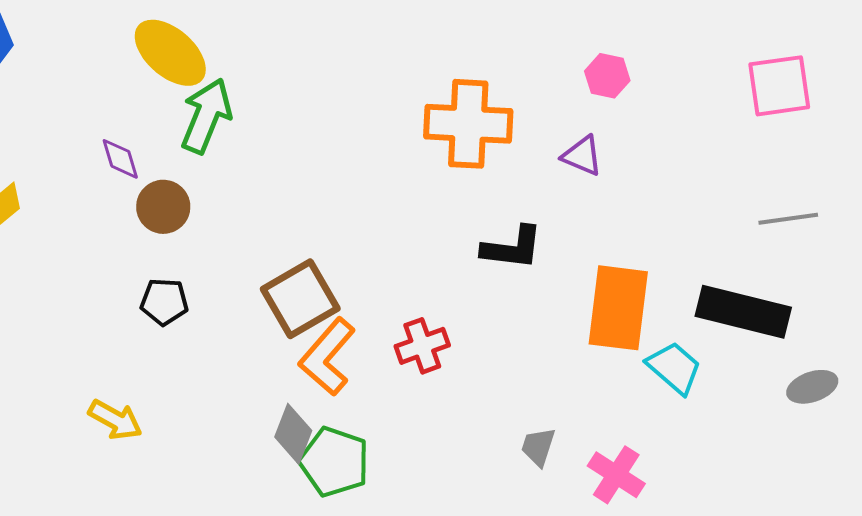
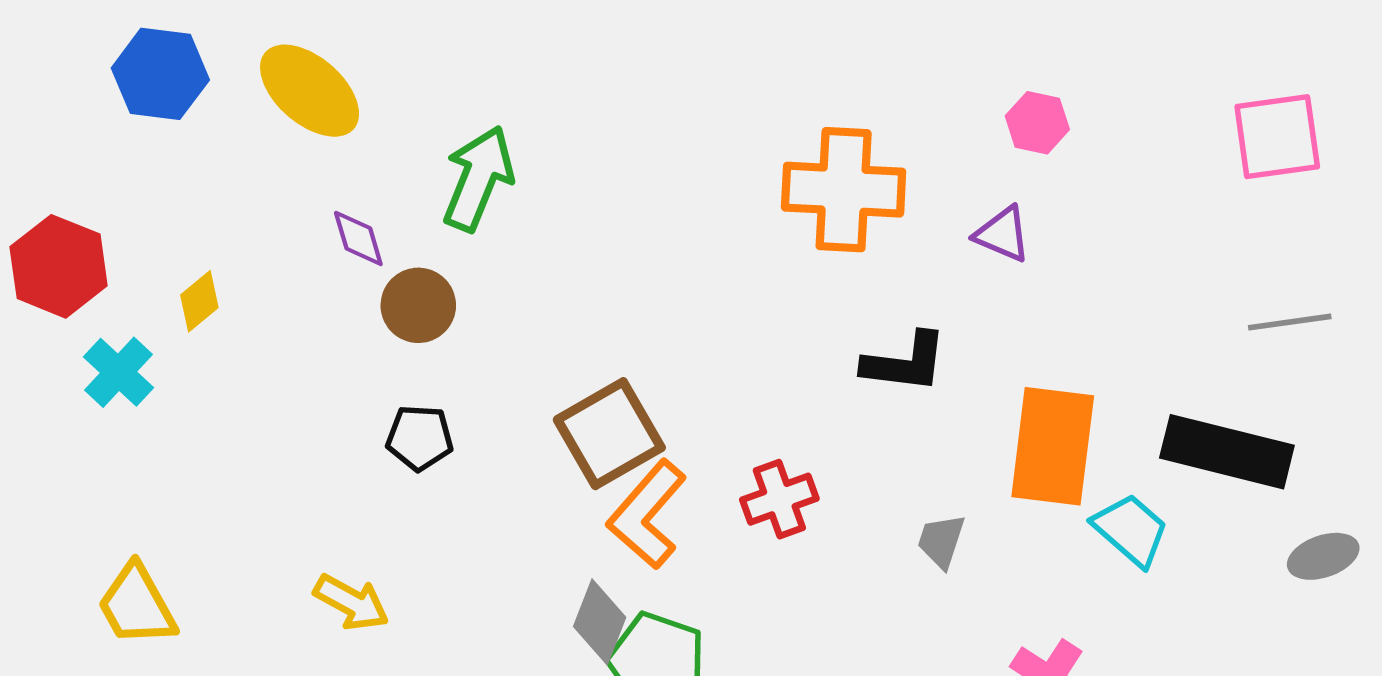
yellow ellipse: (170, 53) -> (310, 91), moved
gray trapezoid: (538, 447) -> (941, 541), moved

